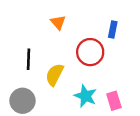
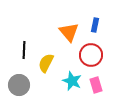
orange triangle: (58, 22) -> (69, 32), moved, size x1.5
red circle: (90, 52) -> (91, 55), moved

